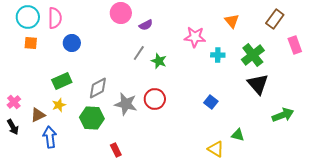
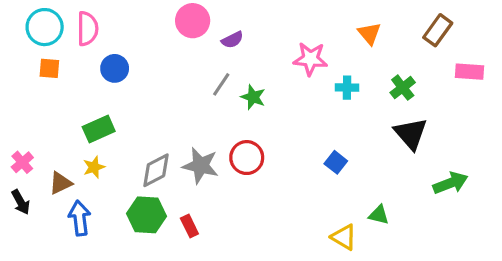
pink rectangle: (295, 45) -> (470, 72), turned -66
green cross: (253, 55) -> (403, 88), size x0.7
gray diamond: (98, 88) -> (156, 170), moved
green hexagon: (92, 118) -> (146, 215), moved
red rectangle: (116, 150) -> (189, 226), moved

